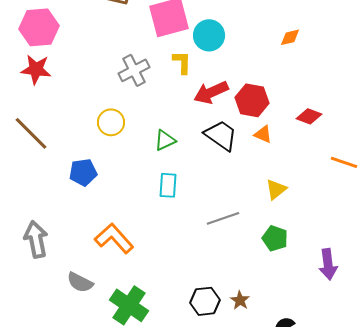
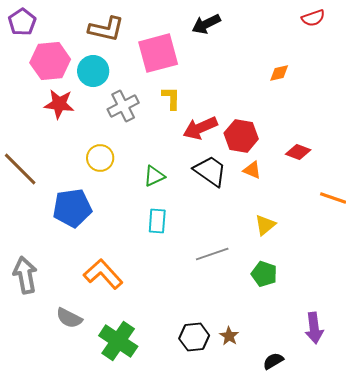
pink hexagon: (39, 27) -> (50, 61), moved
cyan circle: (209, 35) -> (93, 71), moved
red star: (36, 69) -> (59, 104), moved
blue pentagon: (83, 172) -> (72, 208), size x1.4
purple arrow: (328, 264) -> (314, 328), moved

